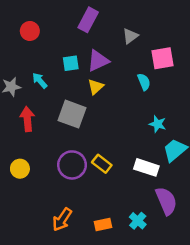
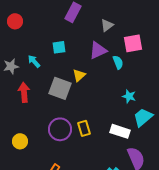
red circle: (30, 31) -> (15, 21), moved
purple triangle: (98, 61) -> (98, 50), moved
yellow triangle: (96, 87) -> (79, 75), moved
yellow rectangle: (102, 164) -> (84, 128), turned 35
yellow circle: (20, 169) -> (20, 141), moved

